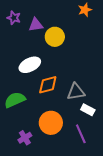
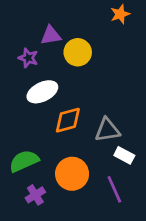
purple star: (14, 18) -> (28, 58), moved
green semicircle: (15, 100) -> (24, 161), moved

